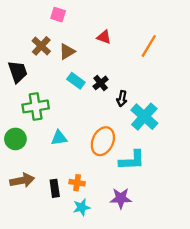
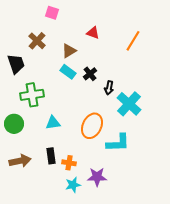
brown triangle: (67, 52) -> (69, 51), moved
black rectangle: (55, 188) -> (51, 156), moved
purple star: (121, 198) -> (97, 177), moved

